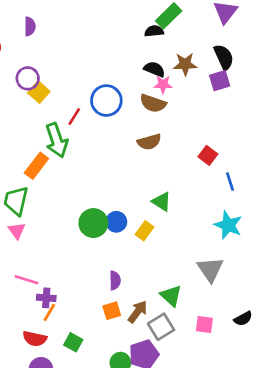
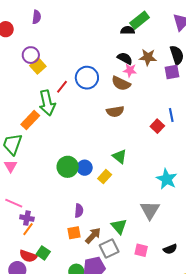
blue line: (230, 181) -> (171, 115), moved
red semicircle: (35, 339) -> (28, 256), moved

